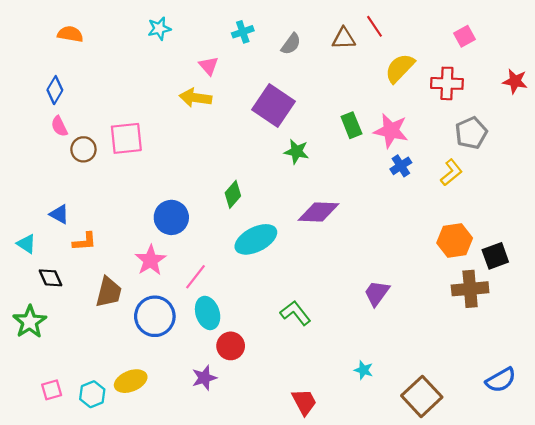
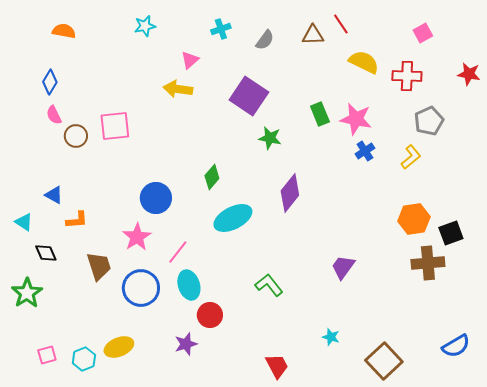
pink triangle: (209, 66) -> (190, 60), turned 30
yellow semicircle: (400, 68) -> (364, 62), turned 72
purple diamond: (318, 212) -> (290, 193), turned -54
brown trapezoid: (109, 292) -> (99, 266), turned -32

